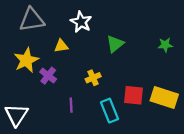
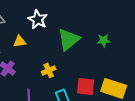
green triangle: (115, 44) -> (69, 39), size x1.4
green star: (165, 45) -> (104, 40), moved

